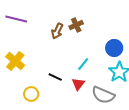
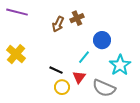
blue circle: (114, 48) -> (102, 40), moved
yellow circle: (31, 94) -> (62, 87), moved

